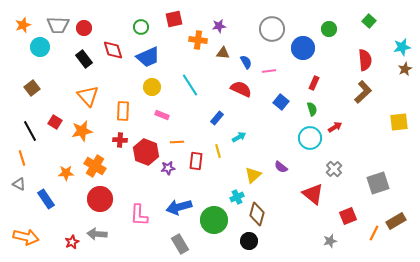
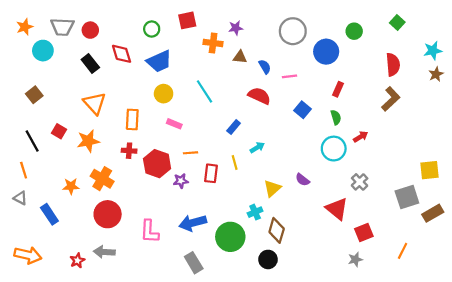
yellow square: (399, 122) -> (430, 170), moved
red square: (348, 216) -> (364, 233), moved
brown rectangle: (396, 221) -> (433, 213), moved

